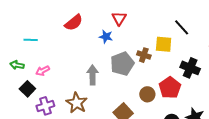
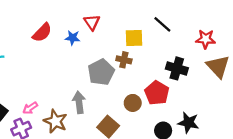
blue star: (106, 37) -> (73, 38), moved
yellow square: (164, 44) -> (134, 38), moved
pink arrow: (43, 71) -> (30, 108), moved
gray arrow: (92, 75) -> (79, 102), moved

